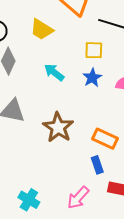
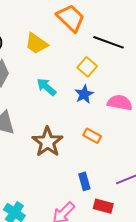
yellow square: (94, 50) -> (87, 67), turned 36
orange rectangle: (105, 139) -> (92, 136), moved, size x0.7

